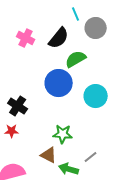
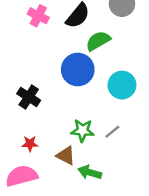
red star: (12, 131) -> (30, 144), moved
gray line: (91, 157) -> (112, 132), moved

